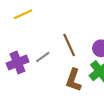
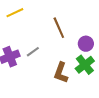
brown line: (69, 45) -> (59, 28), moved

